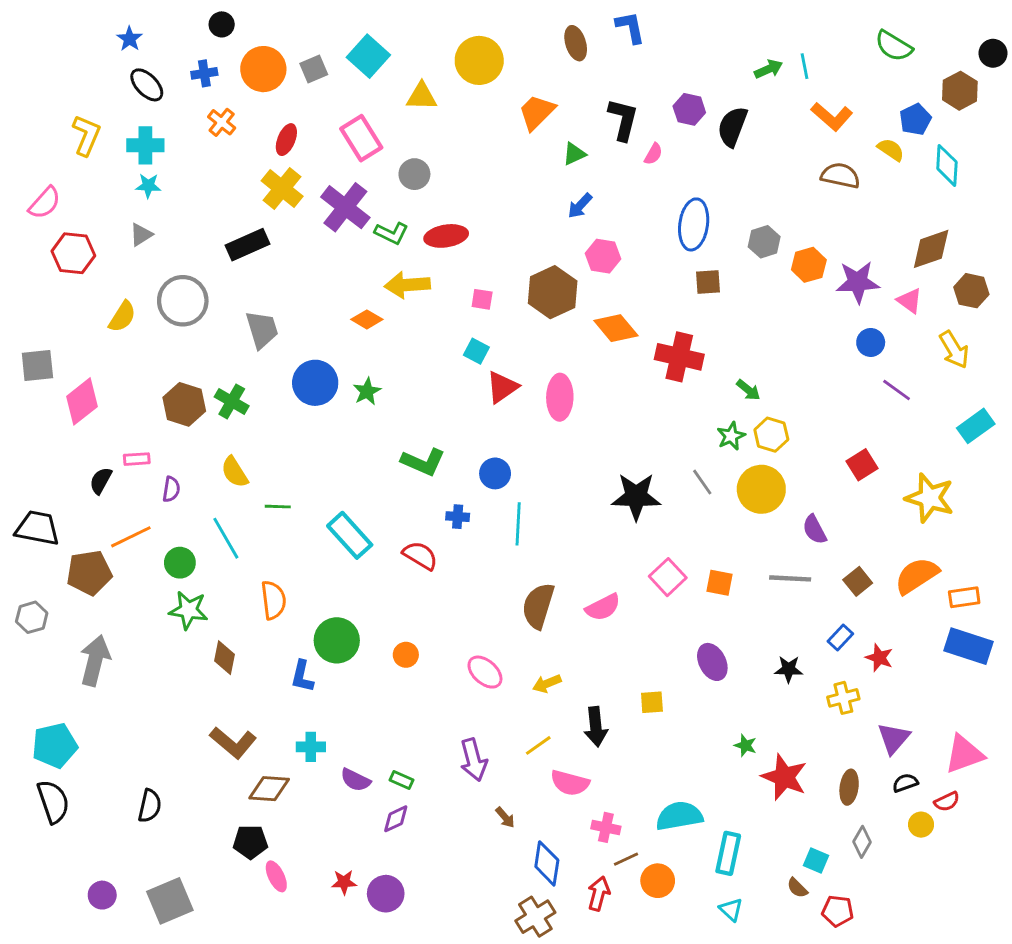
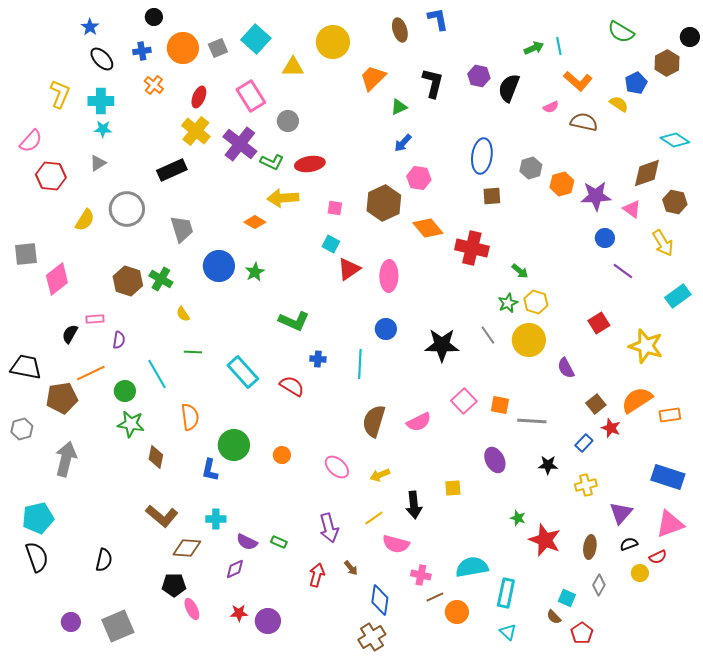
pink semicircle: (653, 154) -> (551, 107), moved, turned 35
cyan diamond: (947, 165) -> (675, 140), moved, turned -60
yellow semicircle: (235, 472) -> (183, 314), moved, size x0.7
blue circle: (495, 473) -> (386, 329), moved
gray line: (790, 578) -> (532, 421), moved
blue rectangle: (969, 646) -> (668, 477), moved
red star: (879, 658) -> (611, 428), moved
purple diamond: (396, 819) -> (235, 569), moved
red arrow: (599, 894) -> (317, 575), moved
red pentagon: (838, 911) -> (582, 633), turned 30

